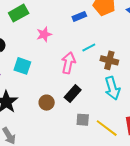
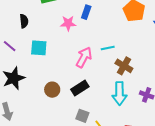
blue rectangle: (79, 16) -> (86, 12), moved, turned -64
cyan square: (22, 66) -> (39, 48), turned -30

